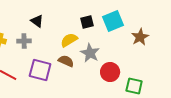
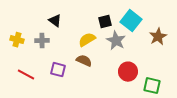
cyan square: (113, 21) -> (131, 21), turned -30
gray star: (90, 53) -> (116, 41), moved
purple square: (40, 70) -> (58, 70), size x0.7

